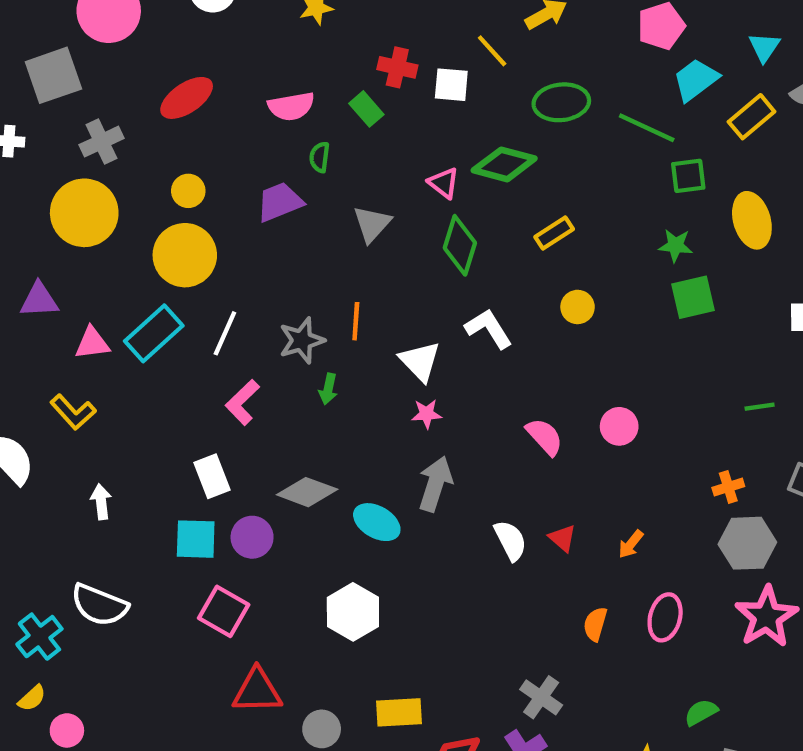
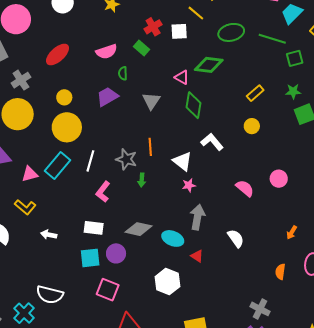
red cross: (397, 67) -> (153, 27), turned -36
yellow rectangle: (554, 233) -> (255, 93), moved
gray star: (302, 340) -> (126, 159), turned -30
white rectangle: (212, 476) -> (94, 228), turned -54
white arrow: (101, 502) -> (49, 235), moved, turned -63
red triangle: (562, 538) -> (197, 256), moved

